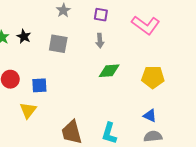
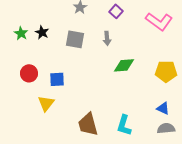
purple square: (101, 15) -> (116, 11), turned 32
gray arrow: (100, 41) -> (107, 38), moved

